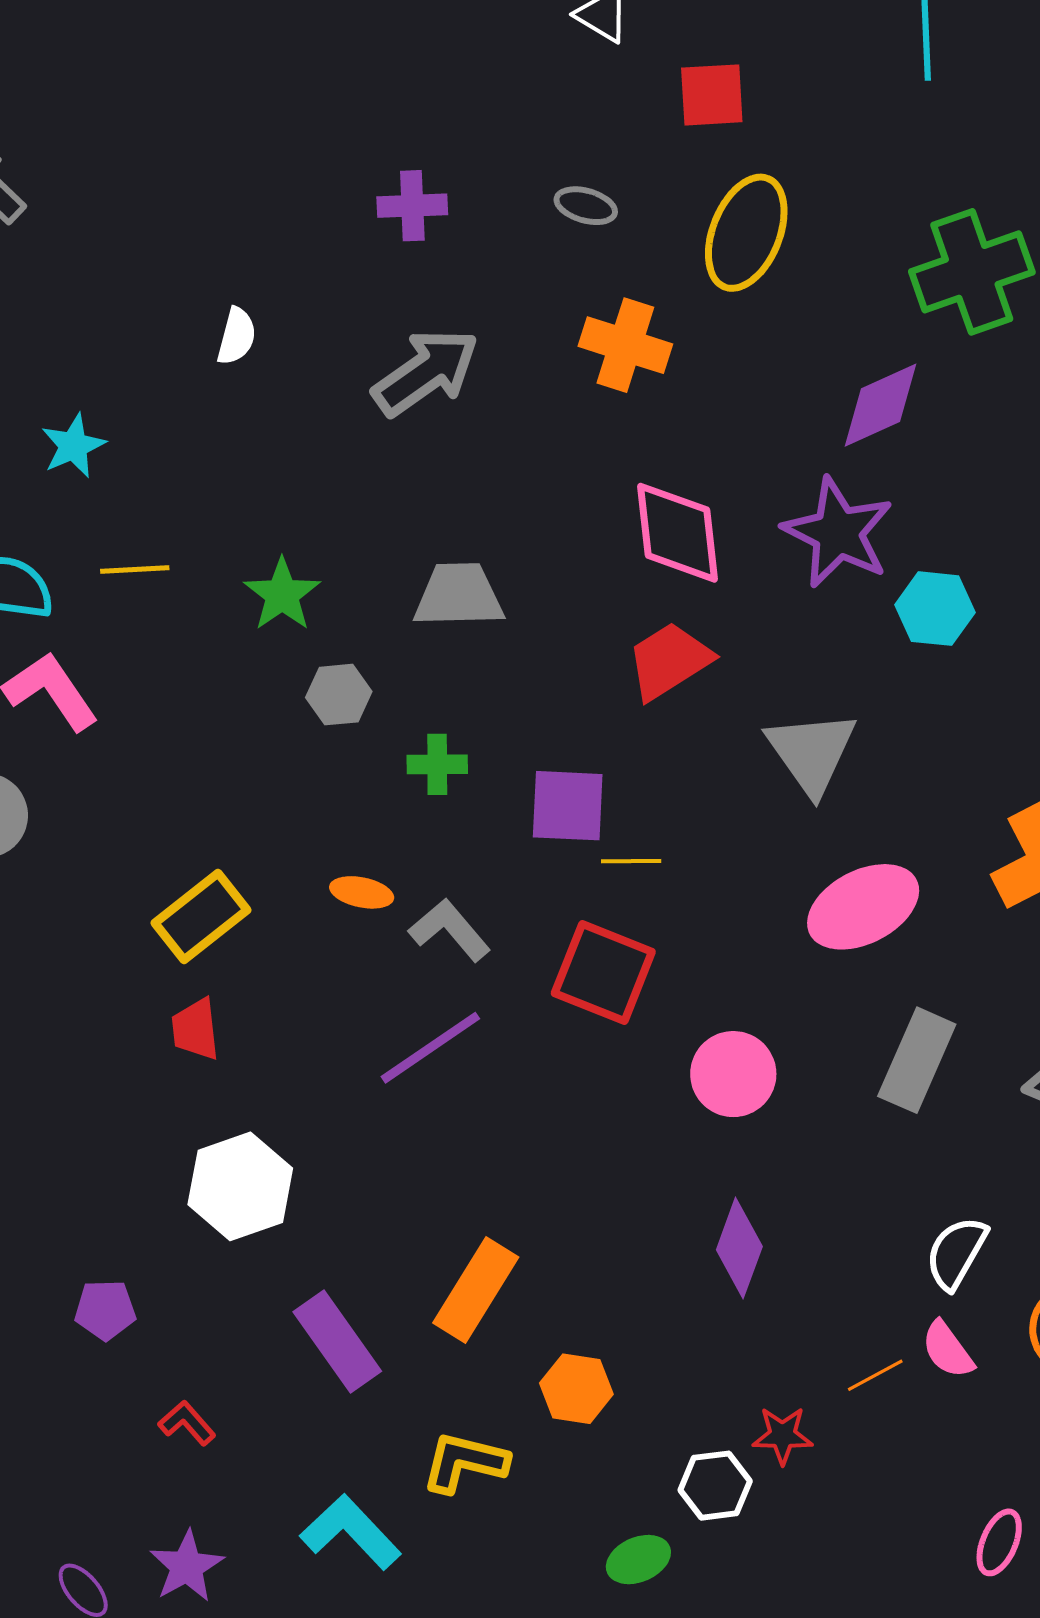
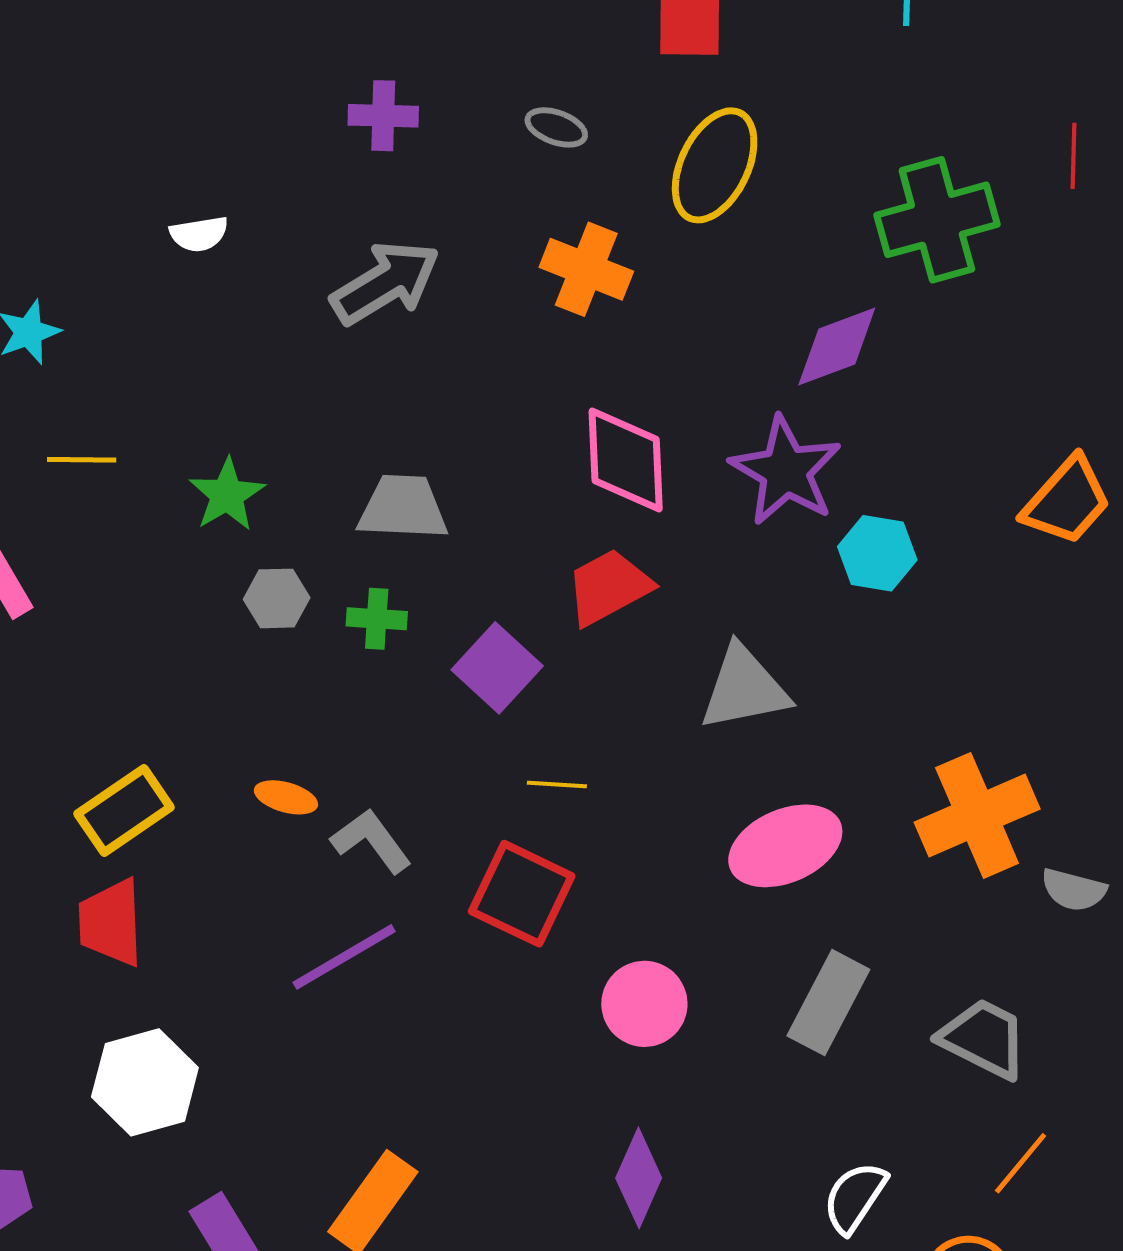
white semicircle: (237, 336) -> (199, 234), turned 62
gray triangle: (811, 752) -> (744, 688), turned 50
green cross: (437, 764) -> (377, 619), moved
purple square: (568, 806) -> (497, 668), moved, turned 36
red trapezoid: (195, 1029) -> (111, 923), size x1.4

